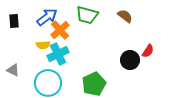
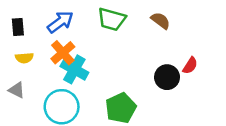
orange cross: (60, 30) -> (63, 53), moved
yellow semicircle: (43, 45) -> (24, 58), moved
cyan cross: (58, 54) -> (74, 69), turned -35

